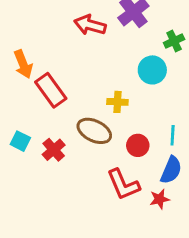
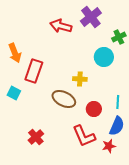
red rectangle: (51, 90) -> (34, 71), turned 55
cyan square: (20, 141) -> (14, 93), moved
red cross: (54, 150) -> (36, 137), moved

